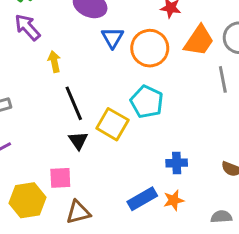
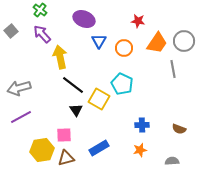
orange circle: (150, 48) -> (124, 48), size x0.7
yellow arrow: (54, 62) -> (60, 57), size x1.6
black line: (74, 103) -> (73, 85), turned -30
blue rectangle: (142, 199) -> (99, 148), moved
brown triangle: (78, 212) -> (66, 158), moved

